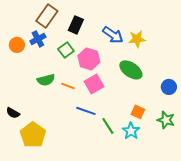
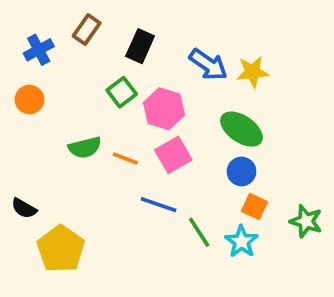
brown rectangle: (47, 16) -> (87, 30), size x0.7
blue cross: (38, 39) -> (39, 50), moved
orange circle: (17, 45) -> (29, 100), moved
blue circle: (169, 87) -> (241, 171), moved

